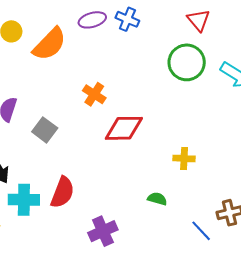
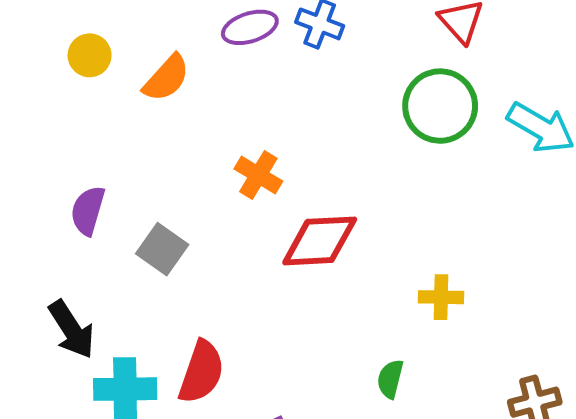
orange semicircle: (50, 44) -> (166, 78), size x0.7
green semicircle: (157, 199) -> (390, 379), turned -90

